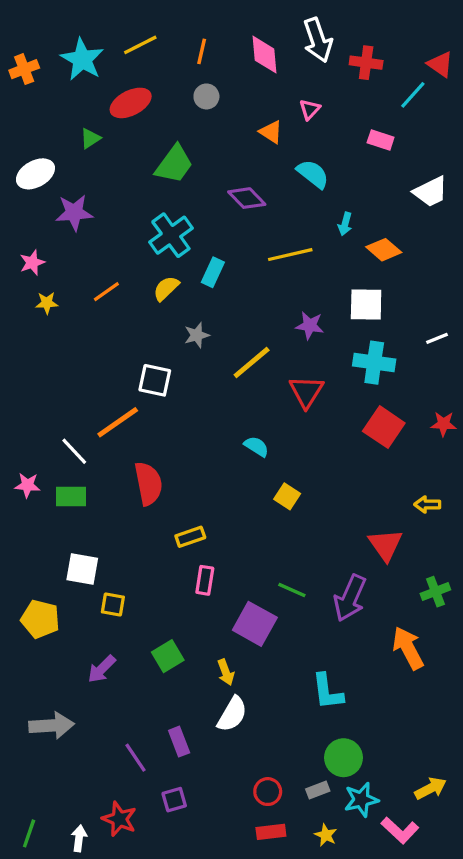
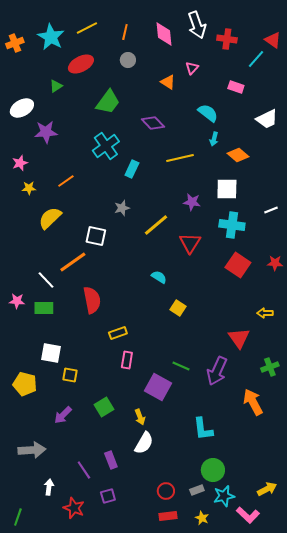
cyan semicircle: (313, 174) -> (208, 113), moved
yellow semicircle: (166, 288) -> (50, 218), moved, size x1.4
white arrow: (79, 838) -> (49, 487), moved

